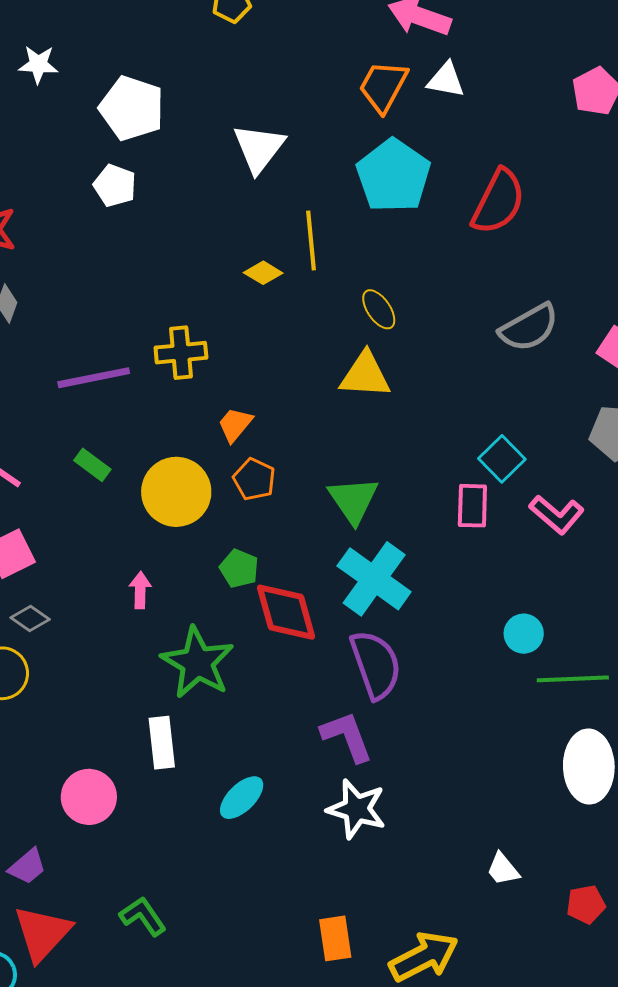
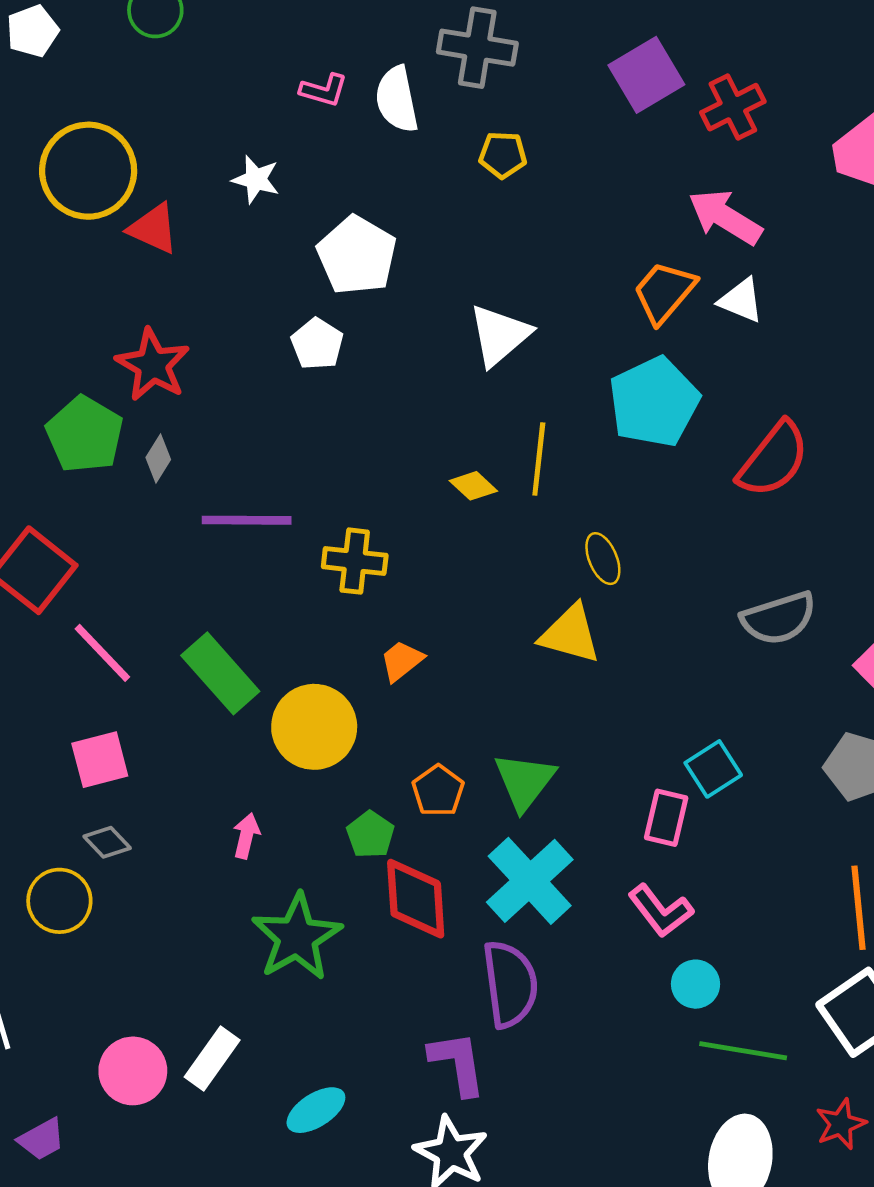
purple line: (94, 378) -> (247, 520), moved
green rectangle: (92, 465) -> (220, 673), size x1.8
orange pentagon: (254, 479) -> (438, 791), moved
pink L-shape: (557, 515) -> (661, 911), moved
white rectangle: (162, 743) -> (212, 1058), moved, turned 30

